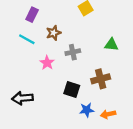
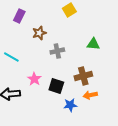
cyan line: (27, 39) -> (11, 57), moved
pink star: (47, 63) -> (34, 79), moved
orange arrow: (108, 114) -> (90, 95), moved

